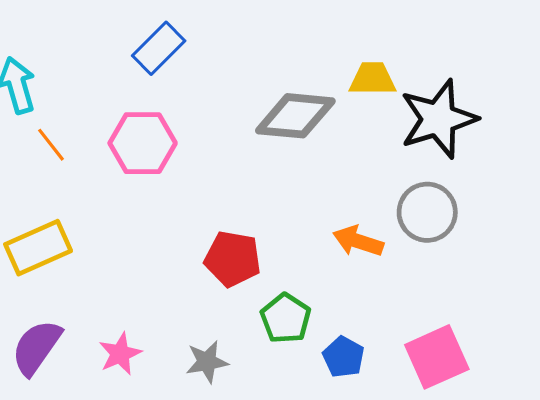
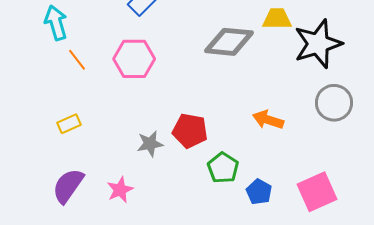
gray circle: (427, 212) -> (334, 103), moved
yellow rectangle: (38, 248) -> (69, 124), size x0.6
gray star: (207, 362) -> (150, 144), moved

